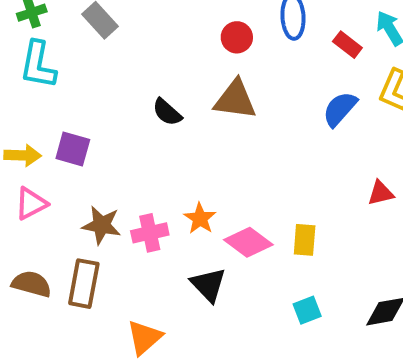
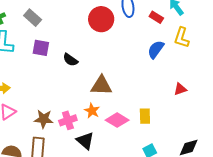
red circle: (237, 37) -> (101, 19), size x1.6
brown triangle: (235, 100) -> (101, 86), moved
purple square: (73, 149) -> (41, 48), moved
black triangle: (208, 285) -> (85, 141), moved

